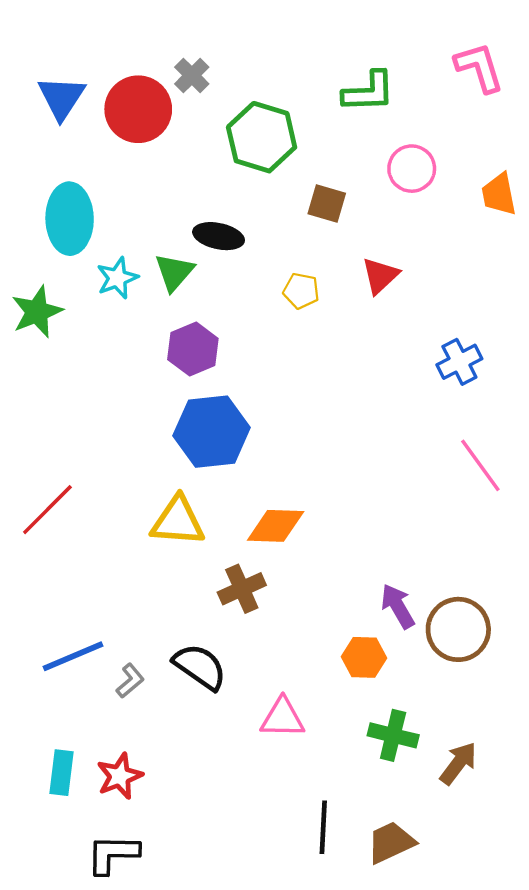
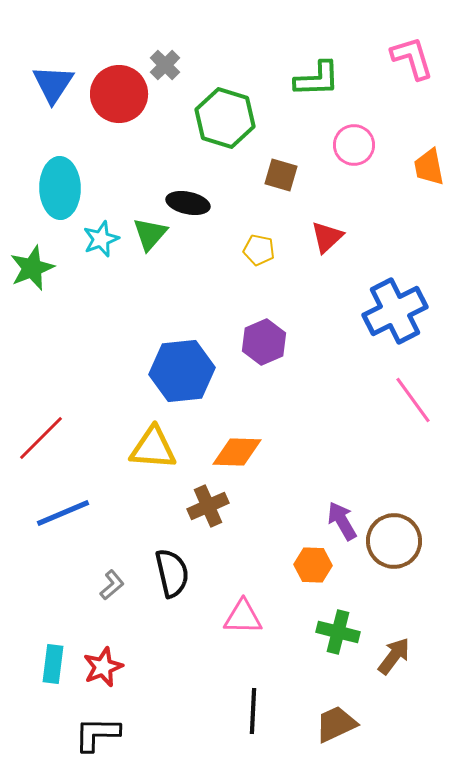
purple hexagon: (193, 349) -> (264, 342), moved
blue cross: (459, 362) -> (395, 311), size x1.6
blue line: (73, 656) -> (63, 513), moved
black semicircle: (200, 667) -> (172, 573), turned 42
black line: (323, 827) -> (253, 711), moved

